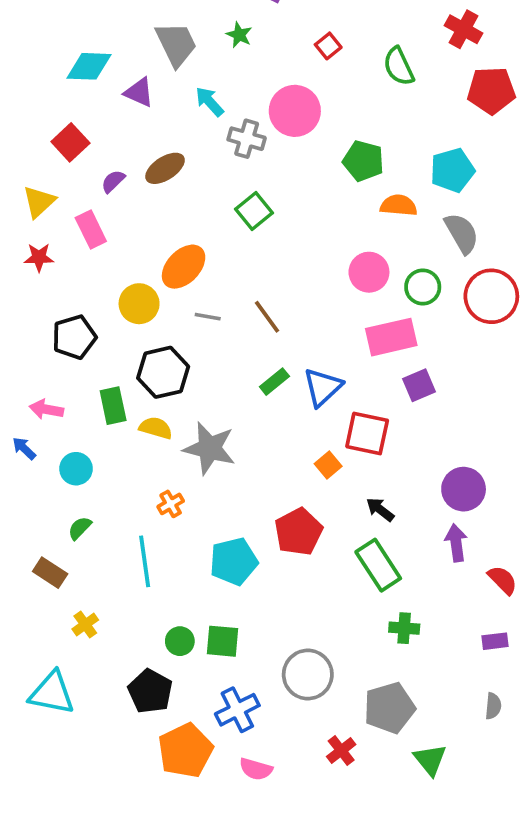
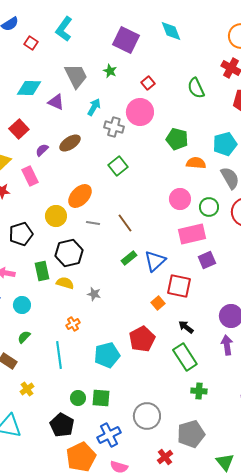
red square: (328, 46) -> (148, 83), moved
cyan arrow: (210, 102) -> (94, 107), turned 72
gray star: (210, 448) -> (94, 294), size x0.5
green triangle: (430, 760) -> (225, 462), moved

